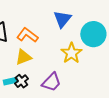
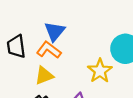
blue triangle: (62, 19) -> (55, 31), moved

